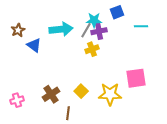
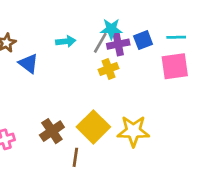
blue square: (117, 12) -> (143, 40), moved
cyan arrow: (61, 29) -> (66, 41), size x0.6
pink square: (136, 78) -> (175, 66), moved
yellow square: (81, 91) -> (93, 127), size x1.6

